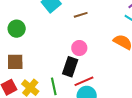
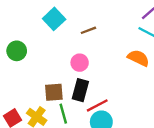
pink circle: (79, 48) -> (80, 63), moved
brown square: (15, 62) -> (54, 92), moved

